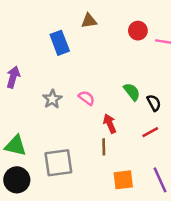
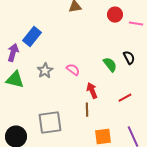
blue rectangle: (60, 43) -> (32, 37), moved, turned 60
black semicircle: (154, 103) -> (129, 58), moved
green triangle: (16, 146) -> (15, 80), moved

